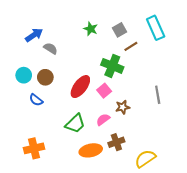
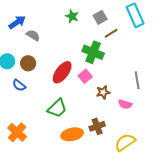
pink semicircle: (103, 120) -> (125, 104), moved, turned -128
orange cross: (34, 148) -> (17, 132), turned -36

